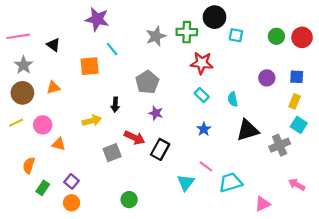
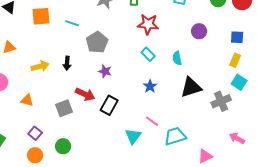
cyan line: (112, 49) -> (72, 23), moved, turned -32
orange square: (90, 66) -> (41, 16), moved
purple circle: (267, 78) -> (199, 31), moved
yellow arrow: (92, 121) -> (40, 66), moved
orange triangle: (59, 144) -> (27, 100), moved
purple square: (71, 181) -> (35, 133), moved
green circle: (129, 200) -> (63, 146), moved
orange circle: (71, 203) -> (35, 155), moved

